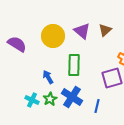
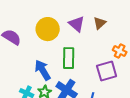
blue arrow: (48, 77) -> (43, 70), size x1.5

